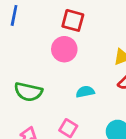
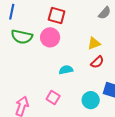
green semicircle: (28, 92) -> (22, 37), moved

